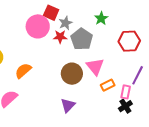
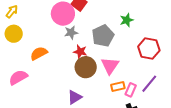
gray star: (65, 23) -> (71, 33), moved
red star: (60, 37) -> (80, 52), moved
pink rectangle: (126, 92) -> (131, 90), moved

